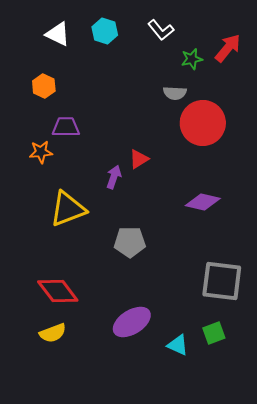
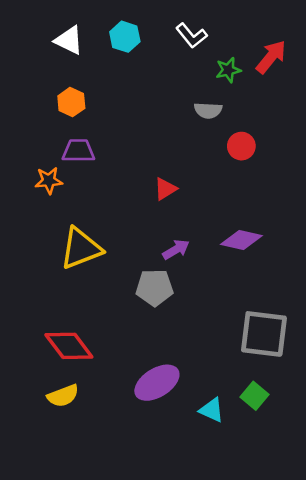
orange hexagon: (44, 86) -> (71, 102), moved
red circle: (203, 123) -> (241, 146), size x0.5
purple arrow: (114, 177) -> (176, 250), moved, turned 40
green square: (214, 333) -> (254, 396), turned -30

